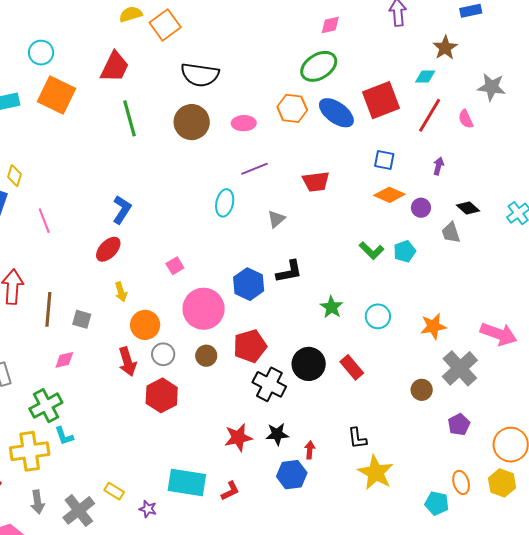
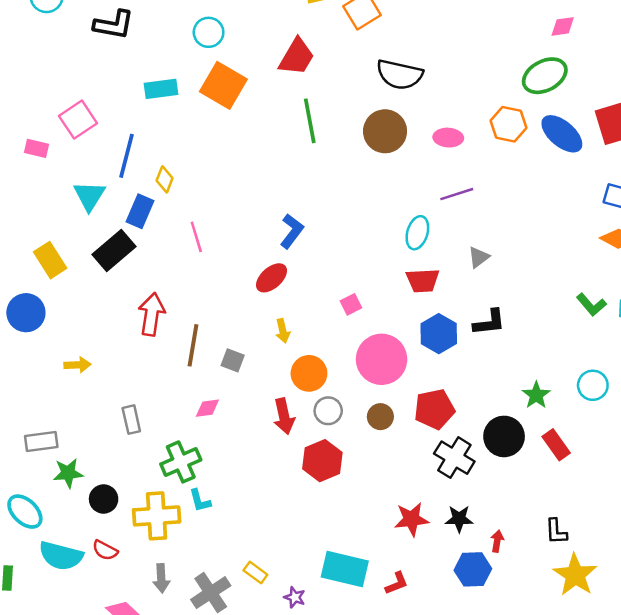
red trapezoid: (316, 182) -> (423, 281), moved
green star: (332, 307) -> (536, 395), moved

